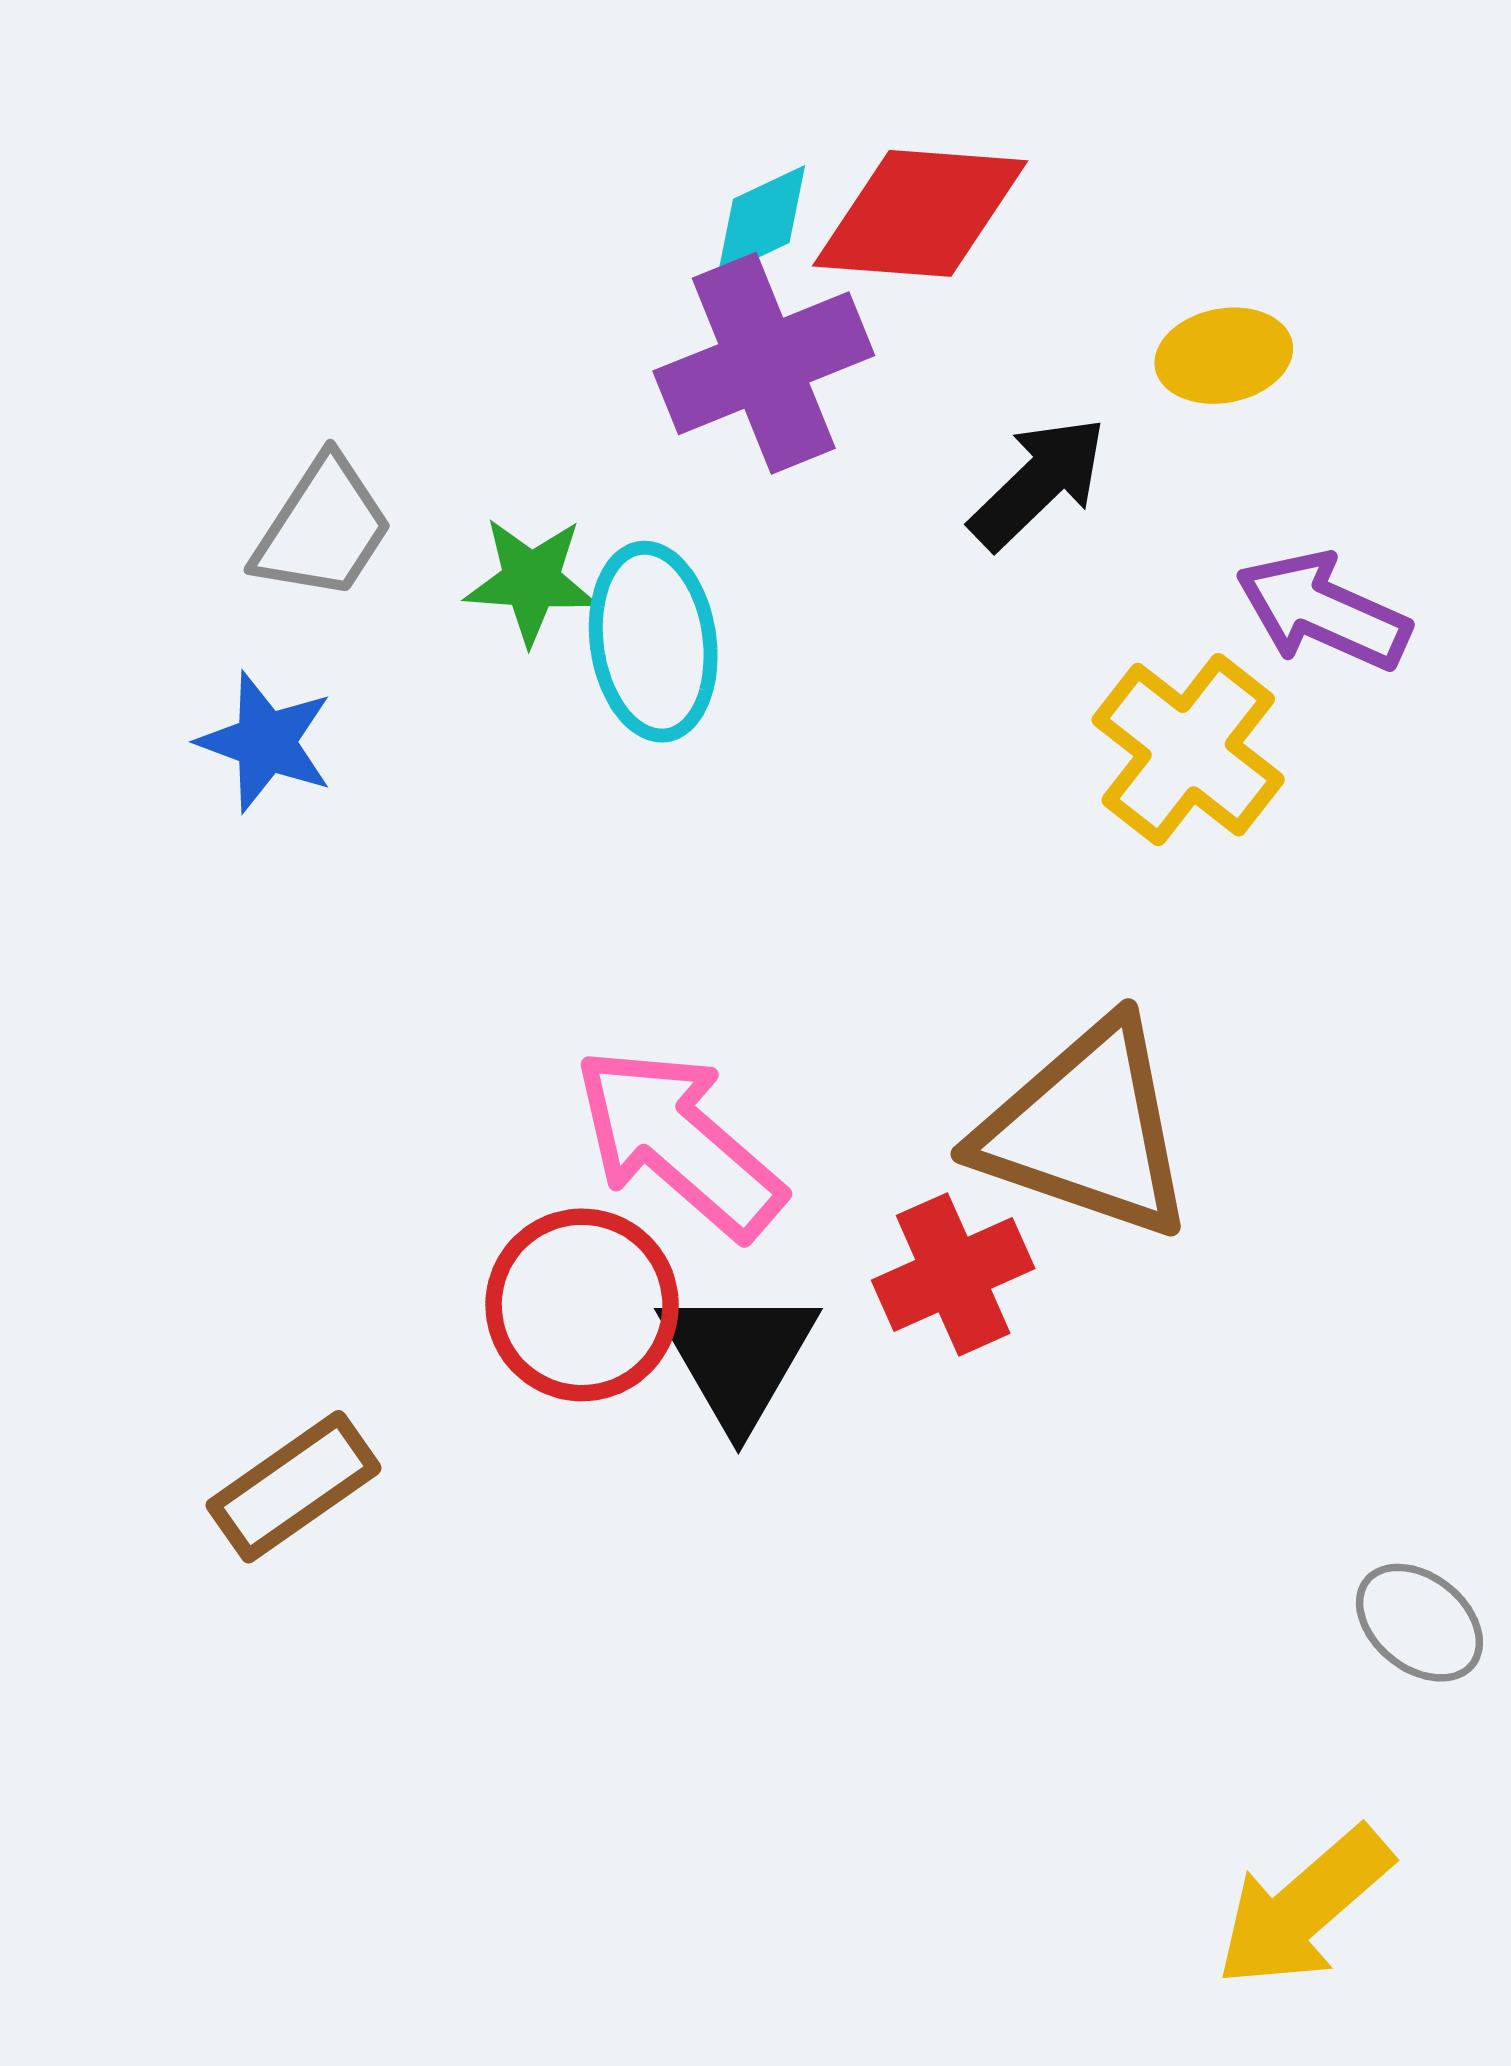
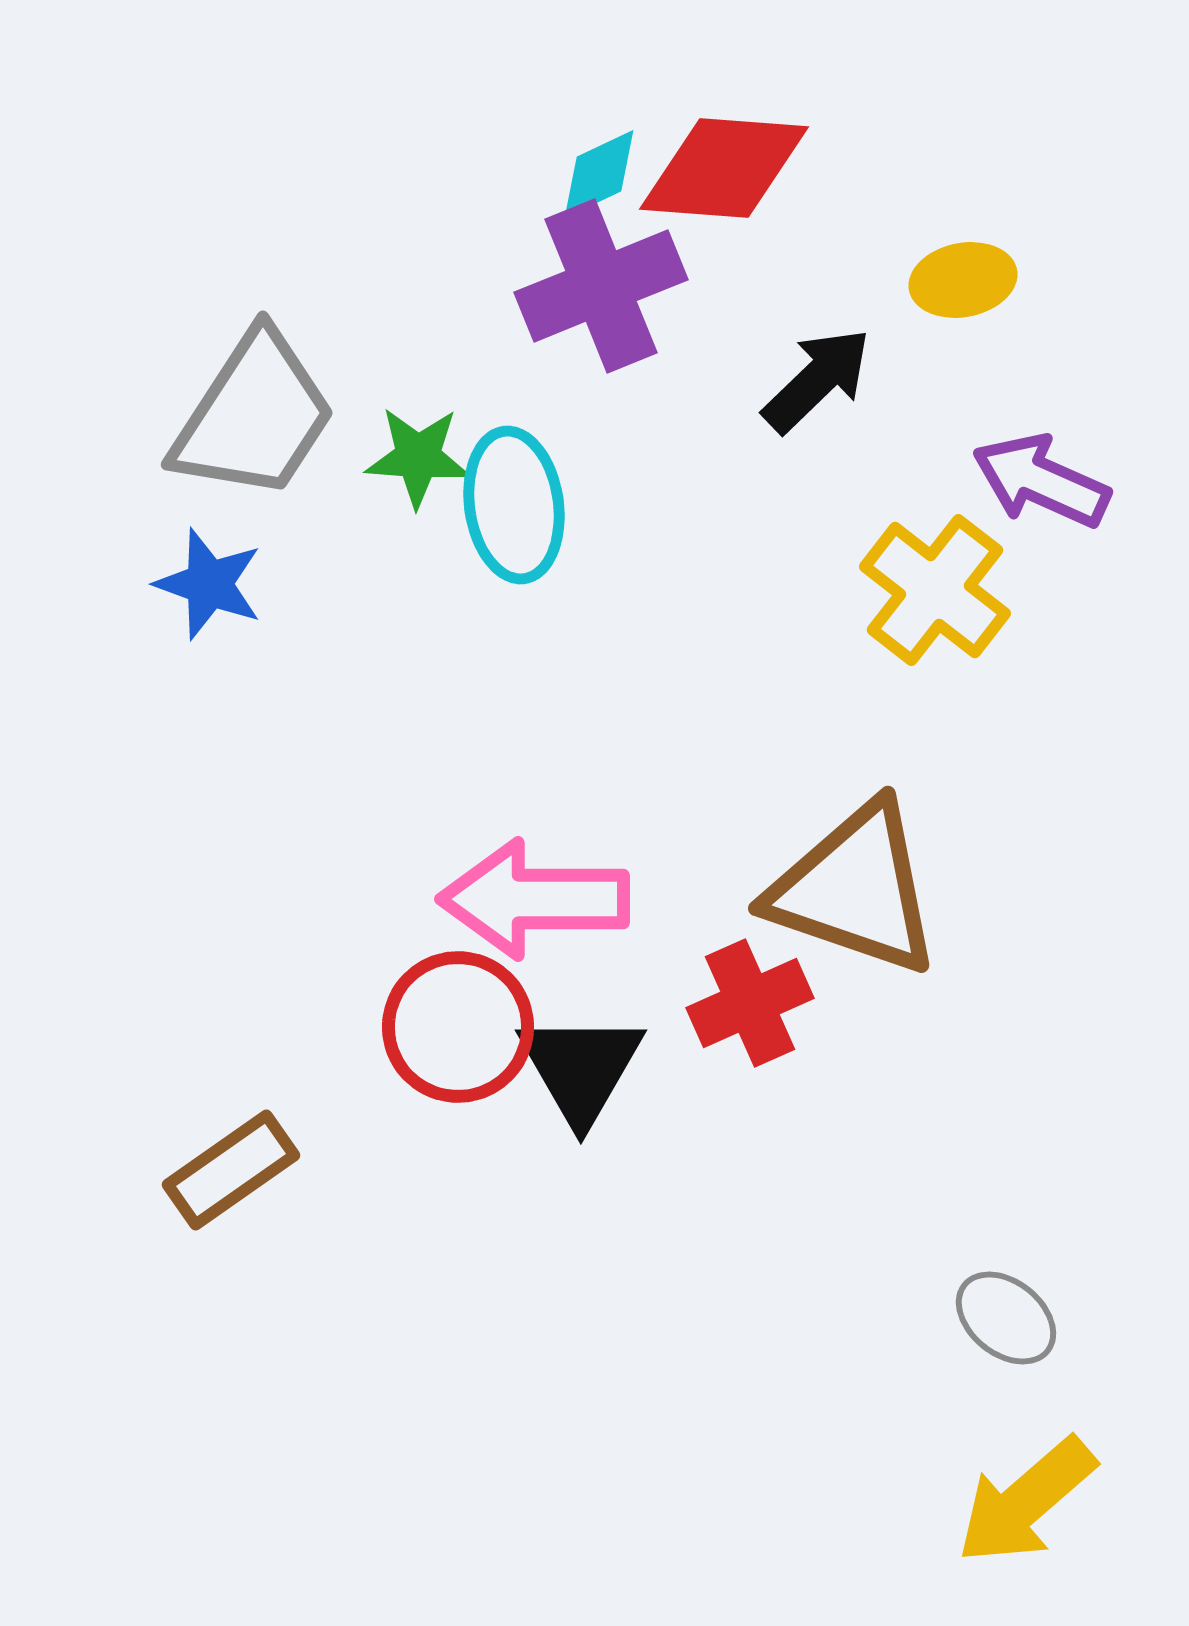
gray trapezoid: (323, 528) -> (254, 416), size x1.5
pink arrow: (679, 1142) -> (534, 899), turned -41
gray ellipse: (1419, 1623) -> (1006, 1318), moved

